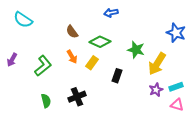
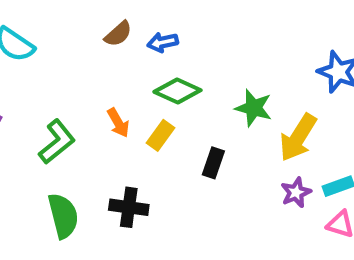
blue arrow: (111, 13) -> (163, 42), moved
brown semicircle: (72, 32) -> (118, 34), moved, turned -96
black cross: (77, 97) -> (129, 207), turned 30
green semicircle: (46, 101) -> (63, 216), size x1.5

